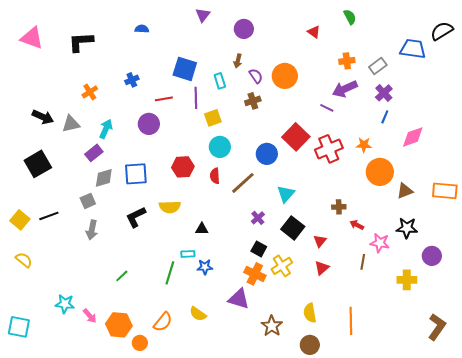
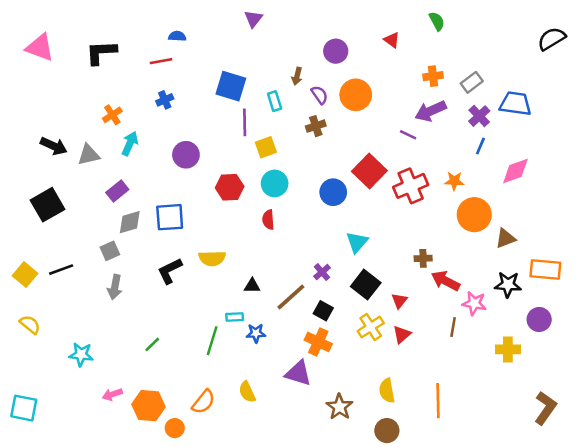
purple circle: (244, 29) -> (336, 51), moved
blue trapezoid: (413, 49) -> (515, 104), moved
red line: (164, 99) -> (161, 61), moved
cyan arrow: (106, 129) -> (130, 144), moved
red hexagon: (183, 167) -> (230, 187), moved
brown line: (243, 183) -> (291, 297), moved
orange rectangle: (445, 191) -> (545, 270), moved
red arrow: (357, 225) -> (446, 281), size x1.6
yellow cross: (282, 266) -> (371, 327), moved
cyan star: (65, 304) -> (81, 354), moved
yellow semicircle: (198, 314) -> (247, 392), turned 30
pink arrow: (90, 316) -> (112, 394), turned 112

